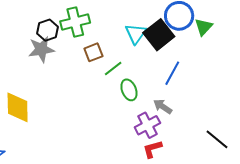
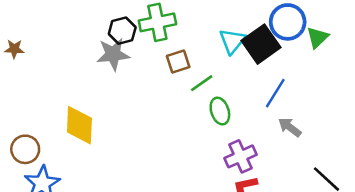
gray arrow: (163, 107) -> (290, 127), moved

